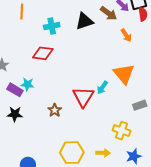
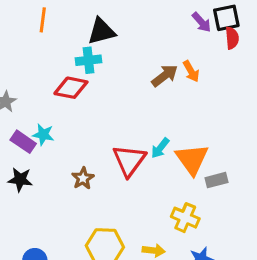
brown arrow: (109, 13) -> (165, 76), moved, turned -78
black triangle: (84, 21) -> (101, 31), moved
cyan cross: (52, 26) -> (89, 60), moved
orange arrow: (126, 35) -> (191, 71), moved
orange triangle: (124, 74) -> (192, 159), moved

